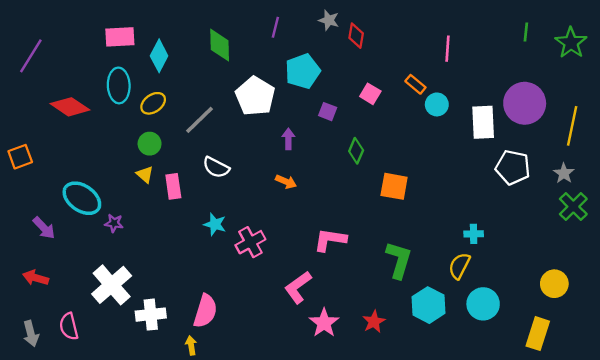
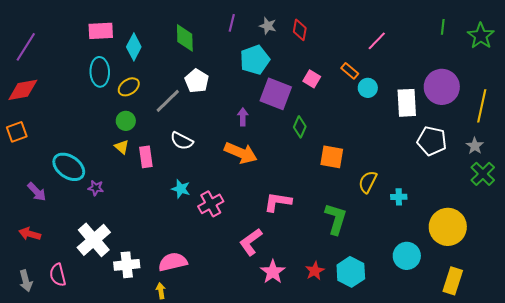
gray star: (329, 20) -> (268, 26), moved
pink line: (447, 49) -> (377, 41), turned 40
white pentagon: (255, 96) -> (197, 81), moved, size x0.7
red diamond: (70, 107) -> (23, 90), moved, turned -44
purple square: (328, 112) -> (276, 94), size x2.0
orange arrow: (286, 182) -> (241, 153), size x1.8
yellow semicircle: (459, 266) -> (368, 182), moved
yellow circle: (554, 284) -> (448, 227), moved, size x1.6
cyan hexagon: (429, 305) -> (351, 272), moved
pink semicircle: (205, 311) -> (173, 262), turned -120

